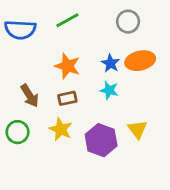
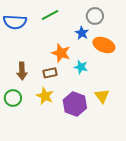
orange ellipse: (140, 61) -> (104, 45), turned 35
blue star: (110, 63) -> (82, 33), moved
orange star: (67, 66) -> (61, 53), moved
brown arrow: (30, 96) -> (22, 71), turned 30

